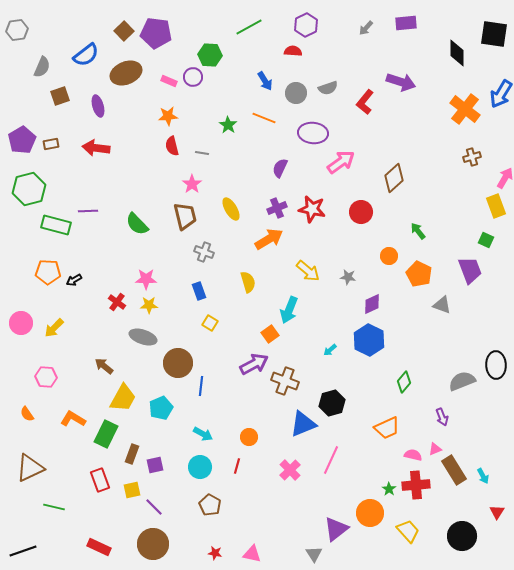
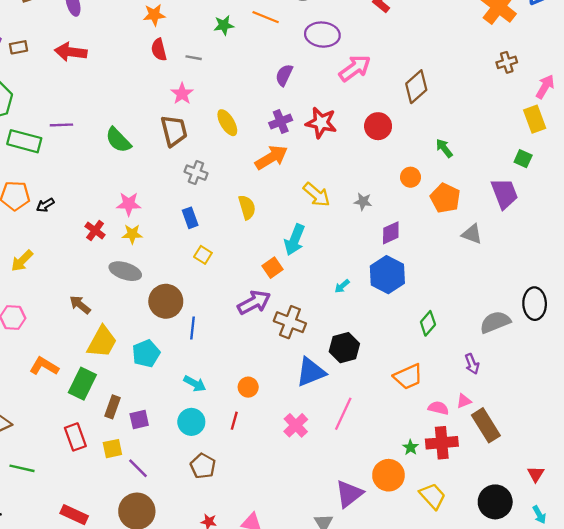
green star: (228, 125) -> (224, 25), turned 30
cyan arrow: (483, 476) -> (539, 515), moved

